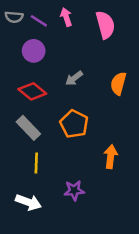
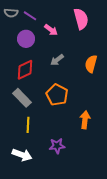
pink arrow: (66, 17) -> (51, 30), moved, turned 144
red diamond: (32, 91) -> (25, 70), turned -65

